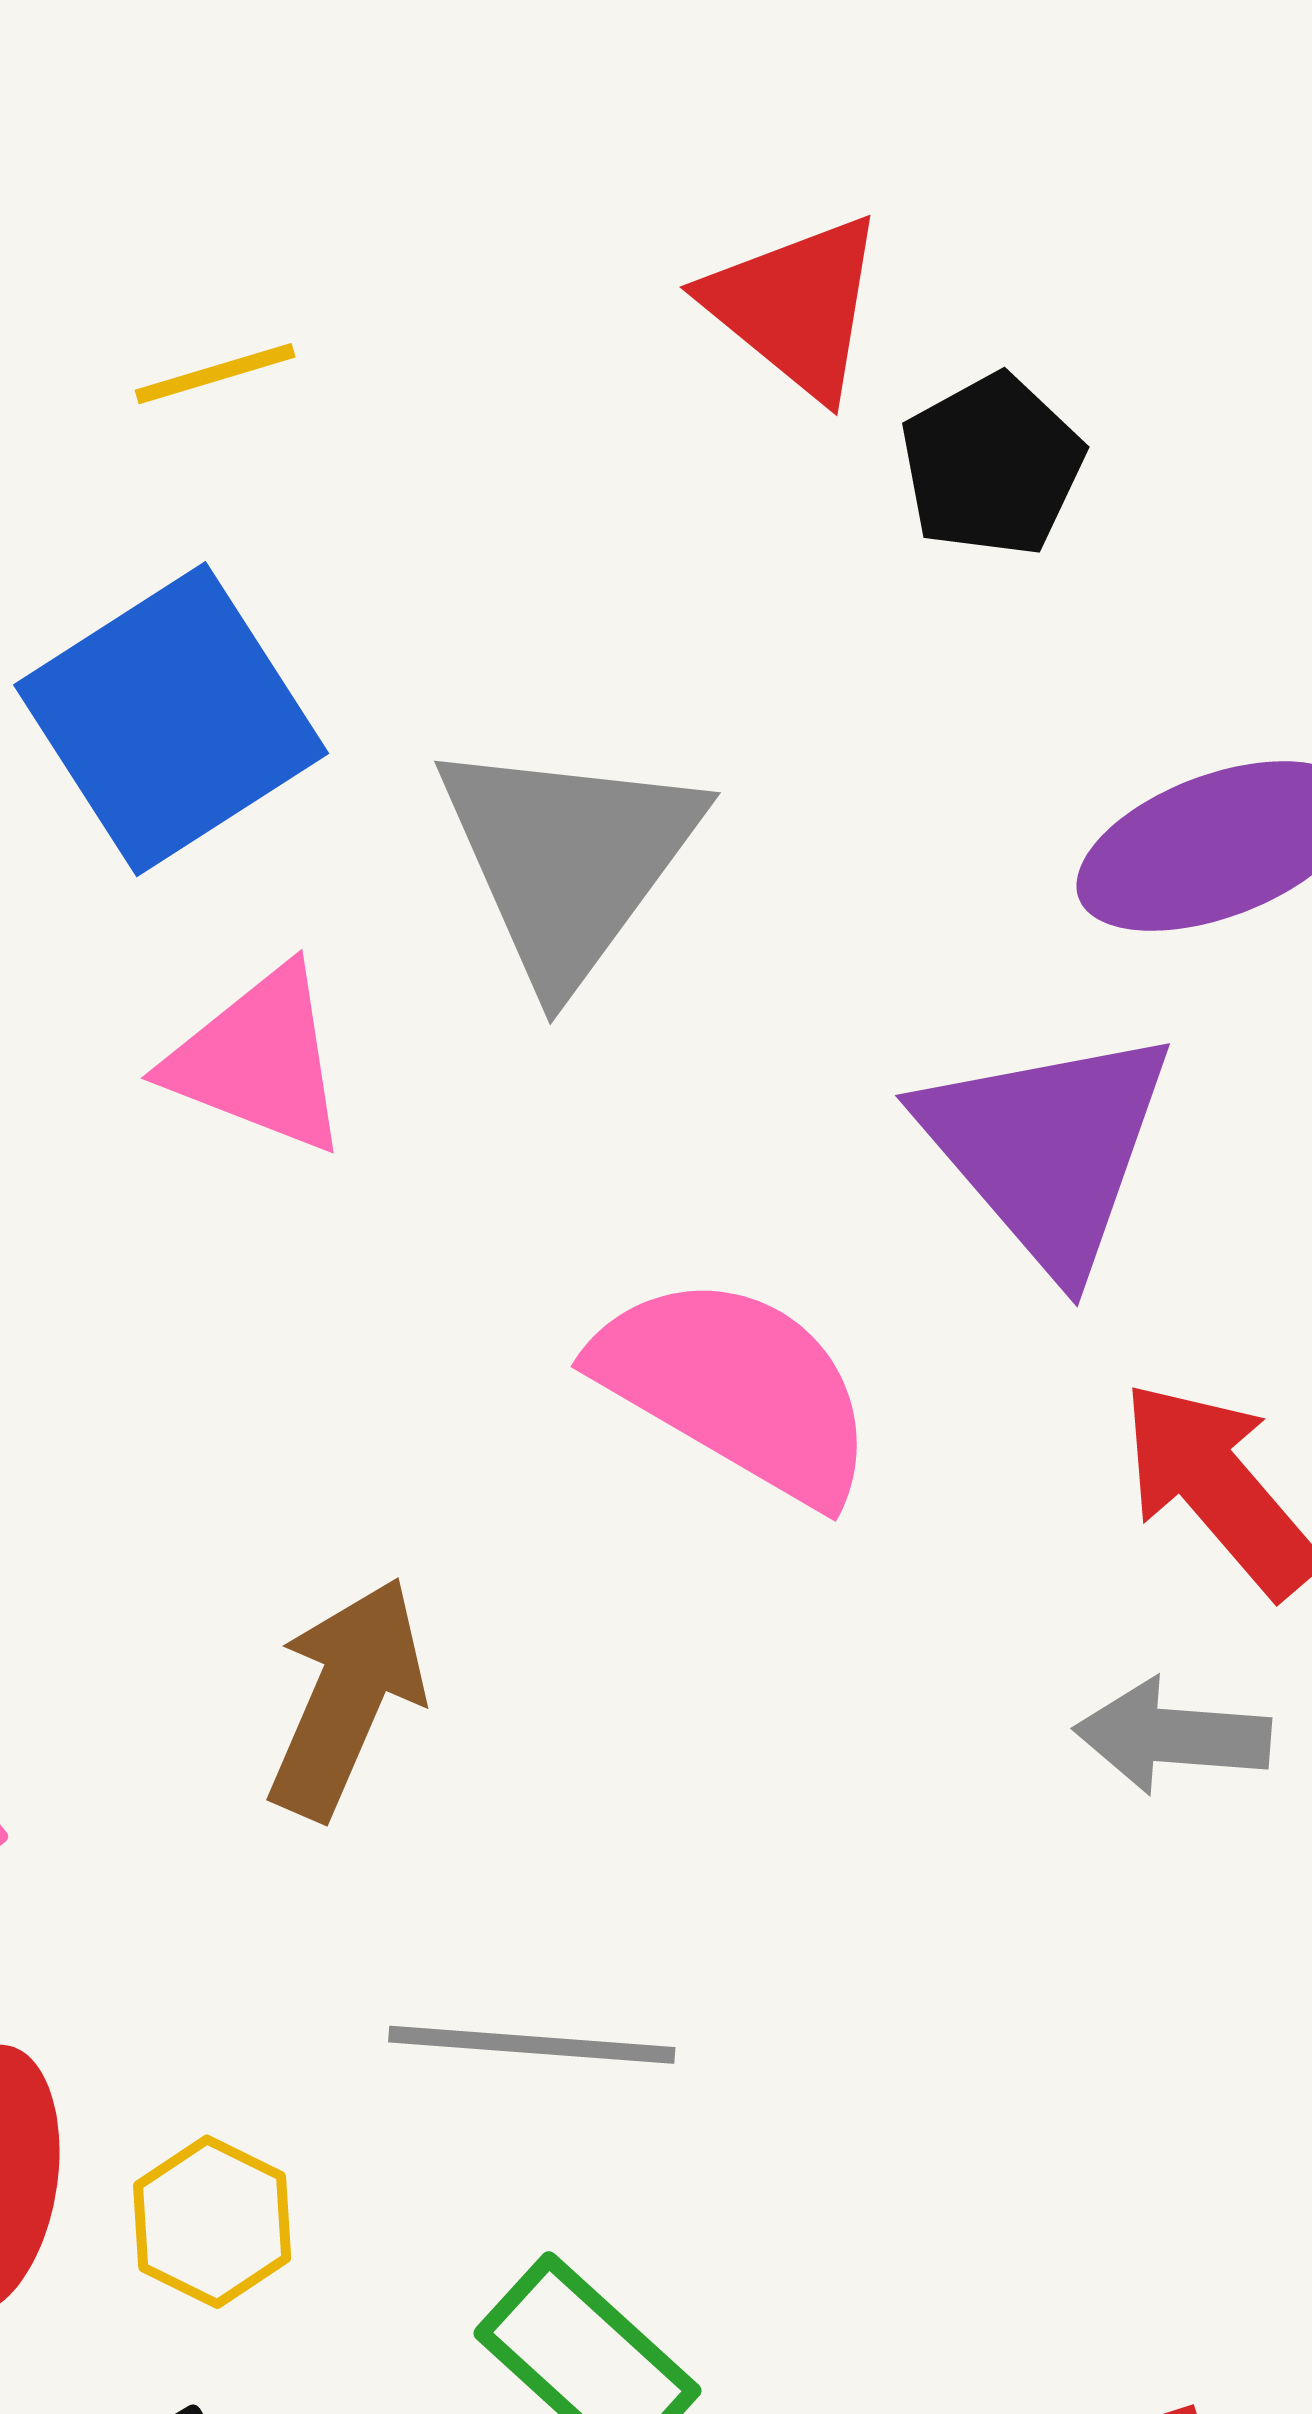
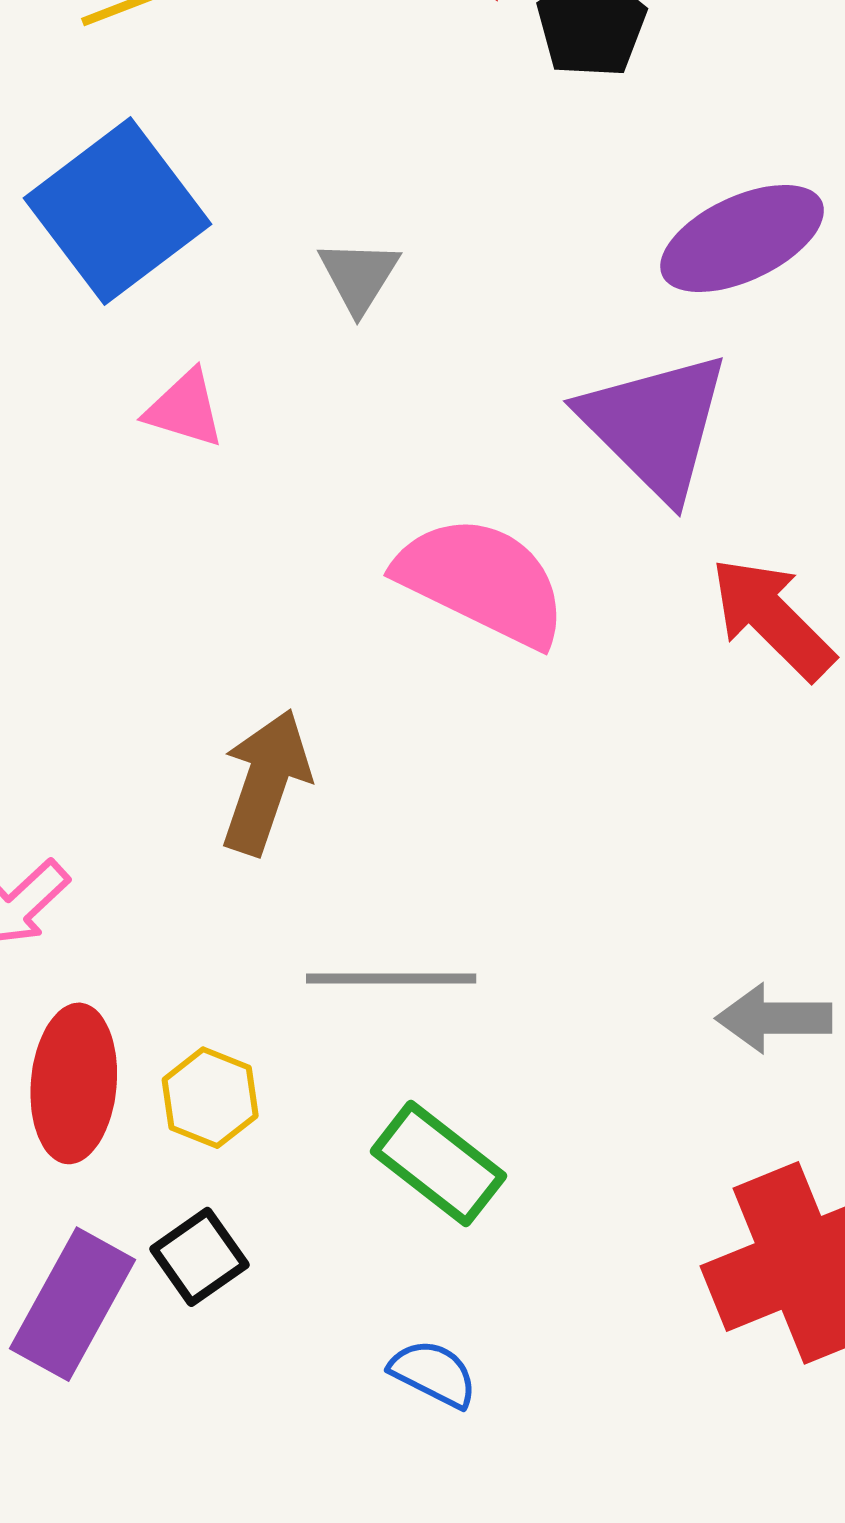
gray triangle: (568, 859) -> (359, 276), size x0.5
pink triangle: (259, 1060) -> (185, 409), size x0.7
gray arrow: (1172, 1736) -> (774, 1018), moved

